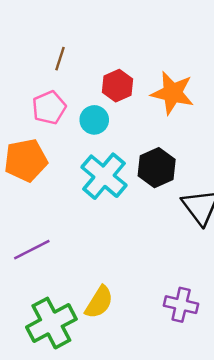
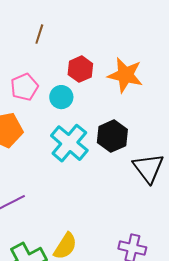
brown line: (60, 59) -> (39, 34), moved

